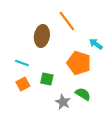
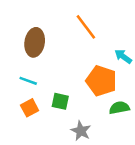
brown ellipse: (42, 36) -> (35, 42), moved
green semicircle: (83, 94) -> (119, 108), moved, turned -42

